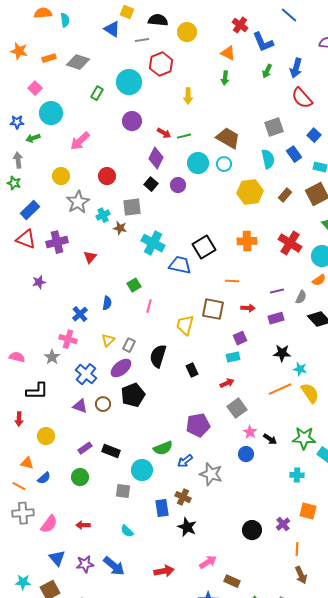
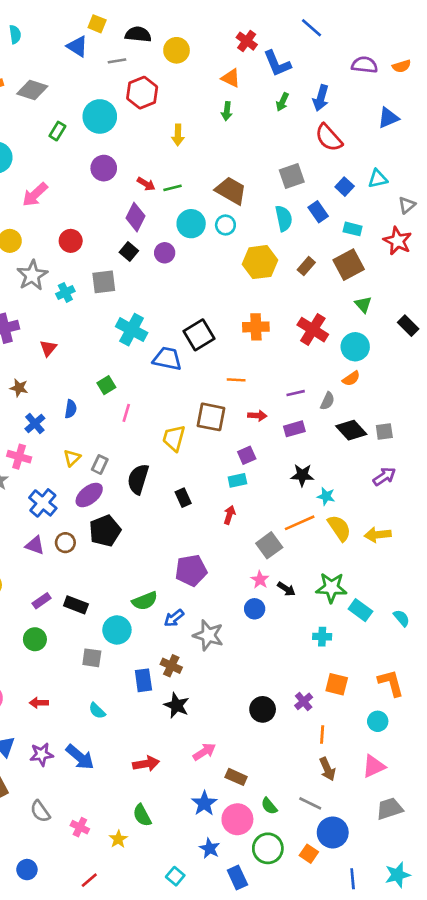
brown star: (120, 228) -> (19, 388), moved
red arrow: (227, 383) -> (229, 515), turned -48
gray square: (237, 408) -> (269, 545), moved

